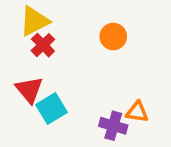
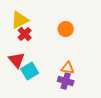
orange triangle: (137, 112) -> (68, 68), moved

